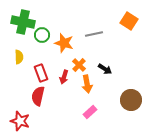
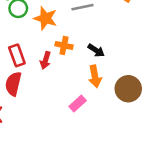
orange cross: (79, 65) -> (64, 45), turned -32
orange arrow: (87, 84) -> (95, 76), moved

